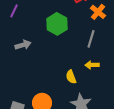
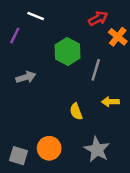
gray line: (91, 39) -> (96, 70), moved
yellow semicircle: (71, 77) -> (76, 112), moved

